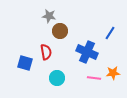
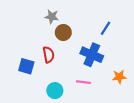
blue line: (110, 33) -> (106, 28), moved
cyan circle: (57, 78) -> (55, 91), moved
pink line: (94, 78) -> (83, 82), moved

